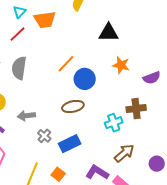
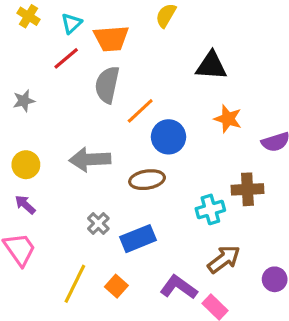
gray semicircle: (19, 68) -> (107, 85), moved
gray arrow: (26, 116) -> (90, 159), moved, size x1.4

